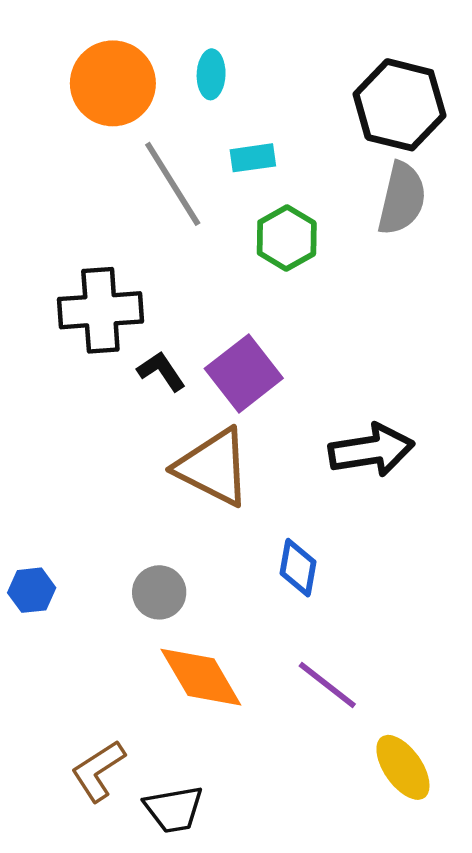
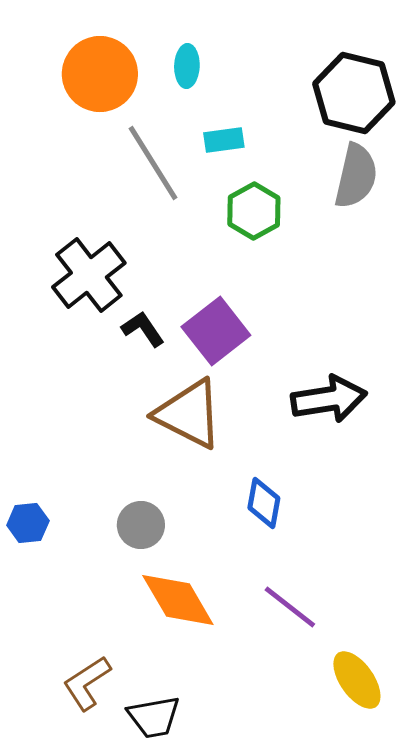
black cross: (100, 310) -> (89, 275), turned -34

